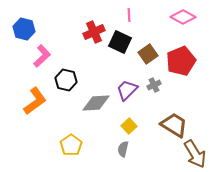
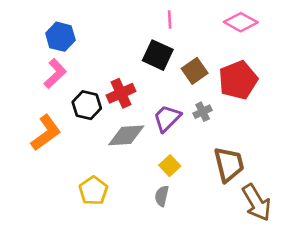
blue hexagon: (24, 29) -> (60, 37), moved
red cross: (94, 32) -> (121, 93), moved
brown trapezoid: (174, 125) -> (229, 164), turned 44

